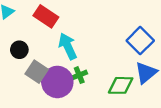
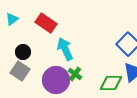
gray square: (37, 72) -> (20, 71), moved
green cross: (79, 75) -> (75, 74), turned -32

